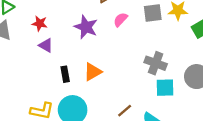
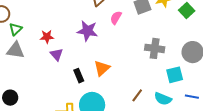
purple triangle: (46, 45) -> (57, 54), turned 32
cyan square: (165, 88) -> (175, 75), moved

